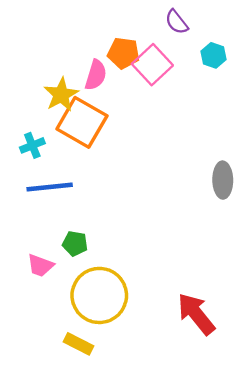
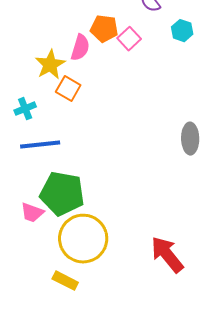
pink square: (152, 65) -> (129, 39), size x0.7
orange square: (82, 122) -> (68, 89), size x0.6
green pentagon: (75, 244) -> (62, 194), size x2.0

